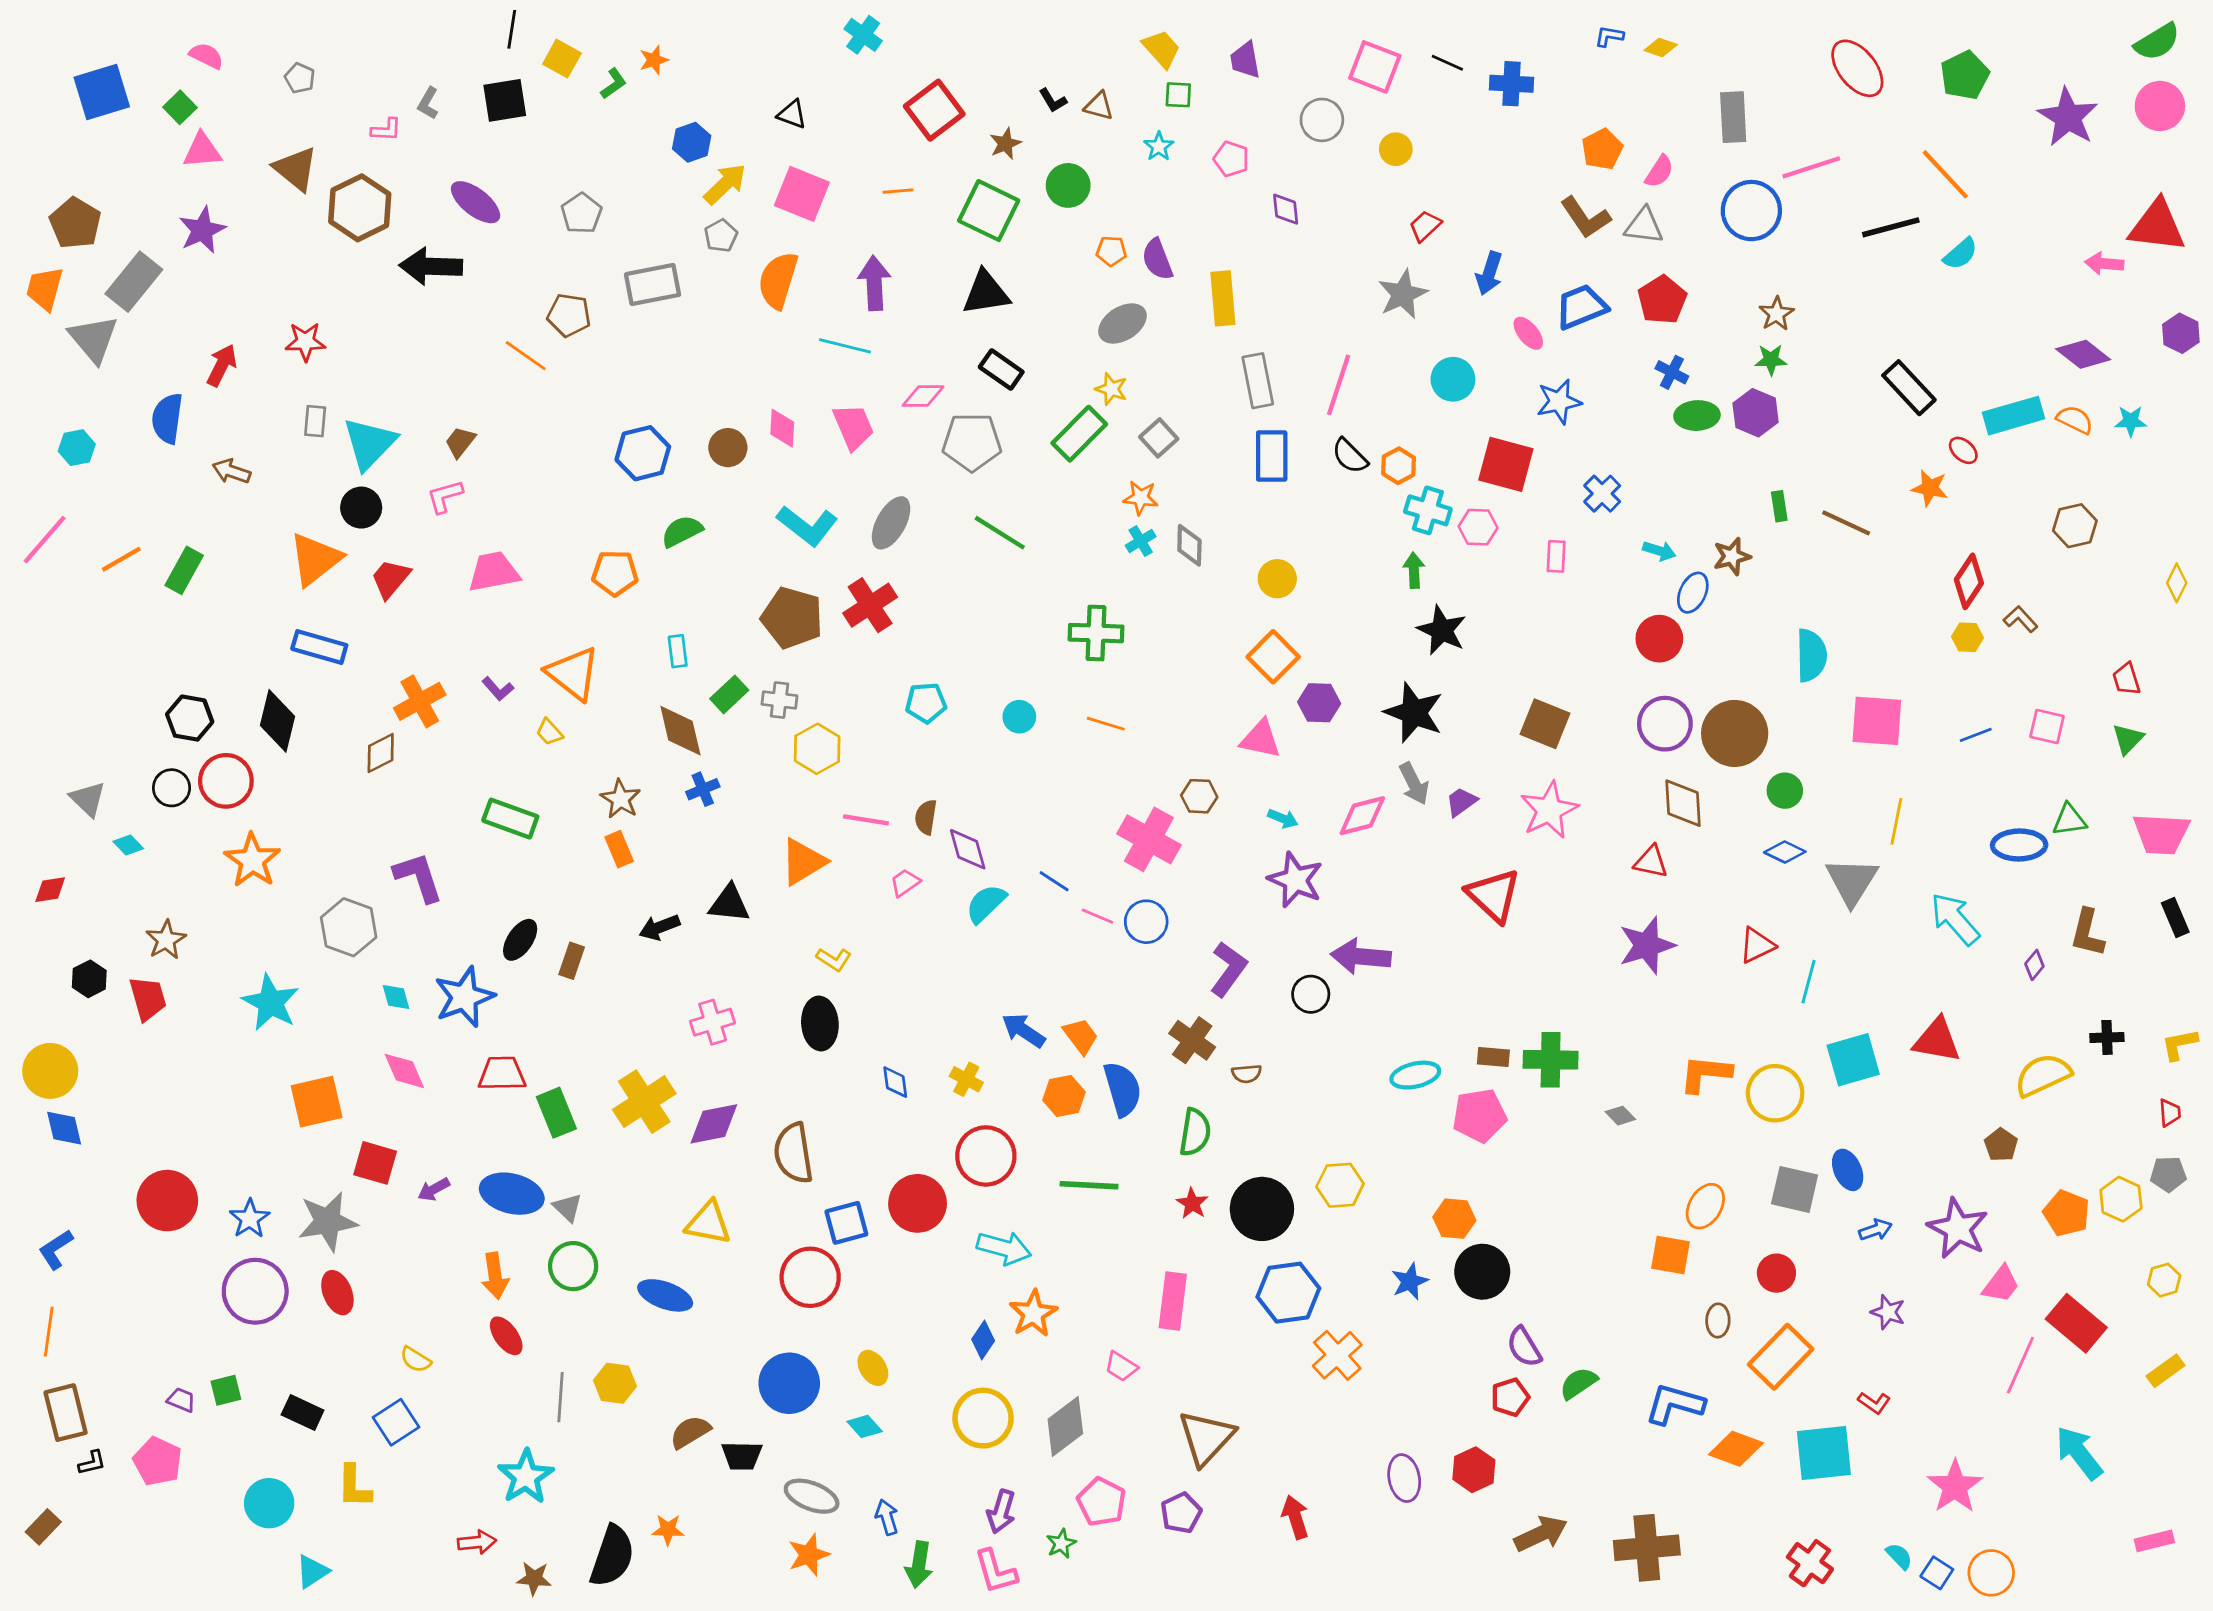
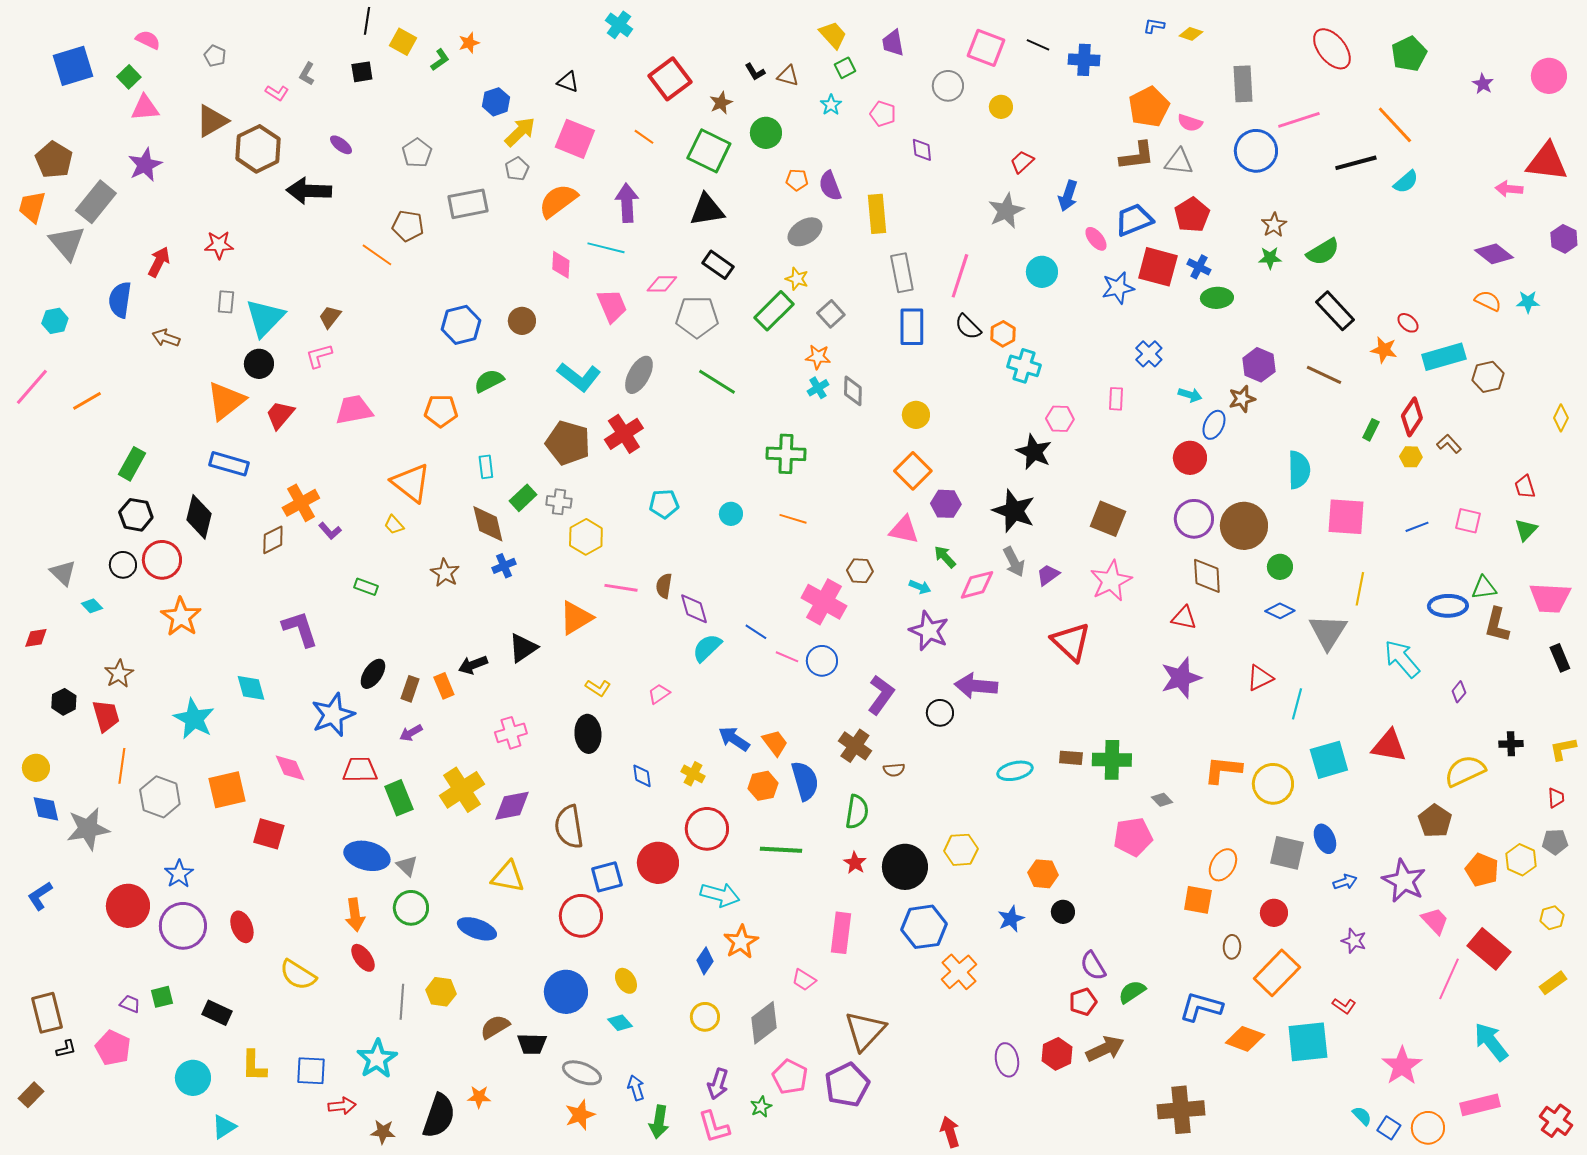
green semicircle: (2157, 42) -> (1323, 252), moved
green square: (1178, 95) -> (845, 68), turned -30
black square: (505, 100) -> (362, 72), size x0.7
purple star: (2068, 117) -> (1483, 84), size x0.5
pink L-shape: (386, 130) -> (277, 93), turned 30
orange pentagon: (1602, 149) -> (1149, 107), size x1.4
brown triangle: (296, 169) -> (212, 121), turned 51
pink semicircle: (1659, 172) -> (1190, 123), turned 75
orange line: (898, 191) -> (644, 137), turned 40
purple ellipse: (475, 202) -> (341, 145), size x0.6
brown L-shape: (1585, 218) -> (1137, 156), turned -63
orange semicircle: (778, 280) -> (558, 201), turned 36
black rectangle: (1909, 388) -> (1335, 311), moved
purple hexagon: (1756, 413) -> (1259, 365), moved
cyan rectangle: (2014, 416) -> (1444, 357), moved
pink diamond: (782, 428) -> (561, 265), moved
red square: (1506, 464) -> (1158, 267), moved
green rectangle: (1779, 506) -> (1371, 430), moved, turned 35
pink hexagon: (1478, 527) -> (1060, 419), moved
green rectangle: (184, 570) -> (132, 464), moved
green arrow: (1414, 570) -> (945, 557), moved, turned -40
purple L-shape: (498, 689) -> (330, 531), moved
green rectangle: (510, 819) -> (366, 587), size x0.6
orange rectangle: (619, 849) -> (444, 686), moved
pink trapezoid: (905, 883) -> (659, 694), moved
black triangle: (729, 904) -> (523, 648), turned -40
gray hexagon: (349, 927) -> (160, 797), moved
brown L-shape: (2087, 933) -> (1497, 625), moved
cyan diamond: (396, 997) -> (251, 688), moved, size x1.4
yellow circle: (50, 1071) -> (36, 768), size x0.7
pink pentagon: (1479, 1116) -> (1133, 837), moved
brown pentagon: (2001, 1145) -> (1435, 821), size x1.4
purple arrow: (434, 1189) -> (411, 733), moved
red circle: (167, 1201) -> (128, 906), moved
gray star: (328, 1221) -> (88, 829), moved
black circle: (1482, 1272) -> (1063, 912), size x0.6
pink trapezoid: (2001, 1284) -> (1435, 921), turned -80
orange line: (49, 1332) -> (122, 766), moved
yellow semicircle: (416, 1360) -> (298, 975), size x1.6
yellow circle: (983, 1418) -> (705, 1017), size x0.7
blue square: (396, 1422) -> (311, 1071), moved, turned 36
purple pentagon: (1181, 1513) -> (847, 1085), size x1.5
red arrow: (1295, 1517) -> (950, 1132), moved
brown arrow: (1541, 1534) -> (1105, 1049), moved
pink rectangle: (2154, 1541) -> (1480, 1105), moved, size x1.4
red cross: (1810, 1563) -> (1556, 1121), moved

